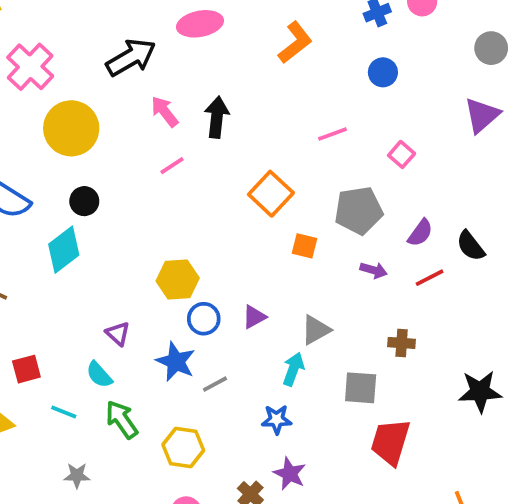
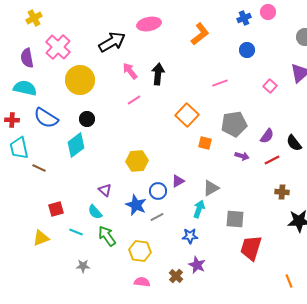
pink square: (402, 154) -> (270, 86), moved
blue circle: (204, 319) -> (158, 191), moved
brown cross: (402, 343) -> (282, 192), moved

